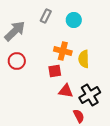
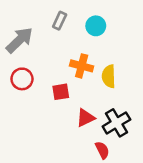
red square: (55, 71) -> (61, 92), moved
red triangle: (66, 91) -> (85, 118), turned -35

